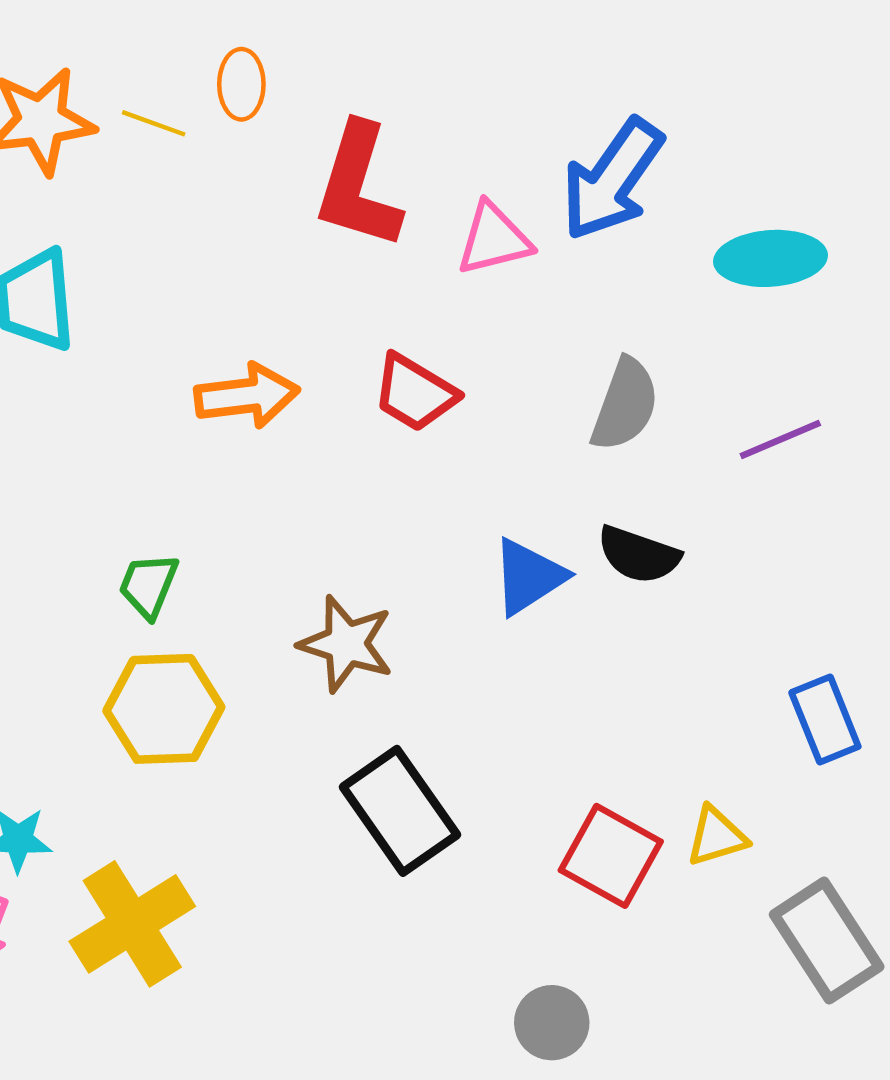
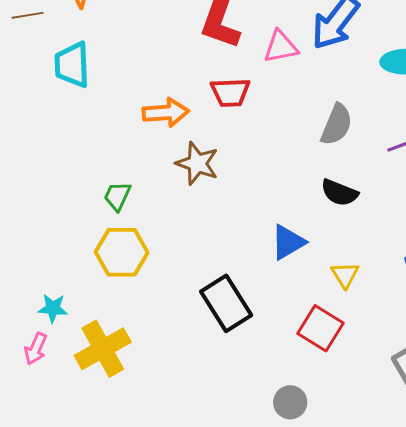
red trapezoid: (415, 393) -> (230, 92), moved, turned -36
blue triangle: (528, 577) -> (288, 242), moved
brown star: (346, 644) -> (197, 163), moved
yellow triangle: (716, 836) -> (345, 275), moved, turned -48

